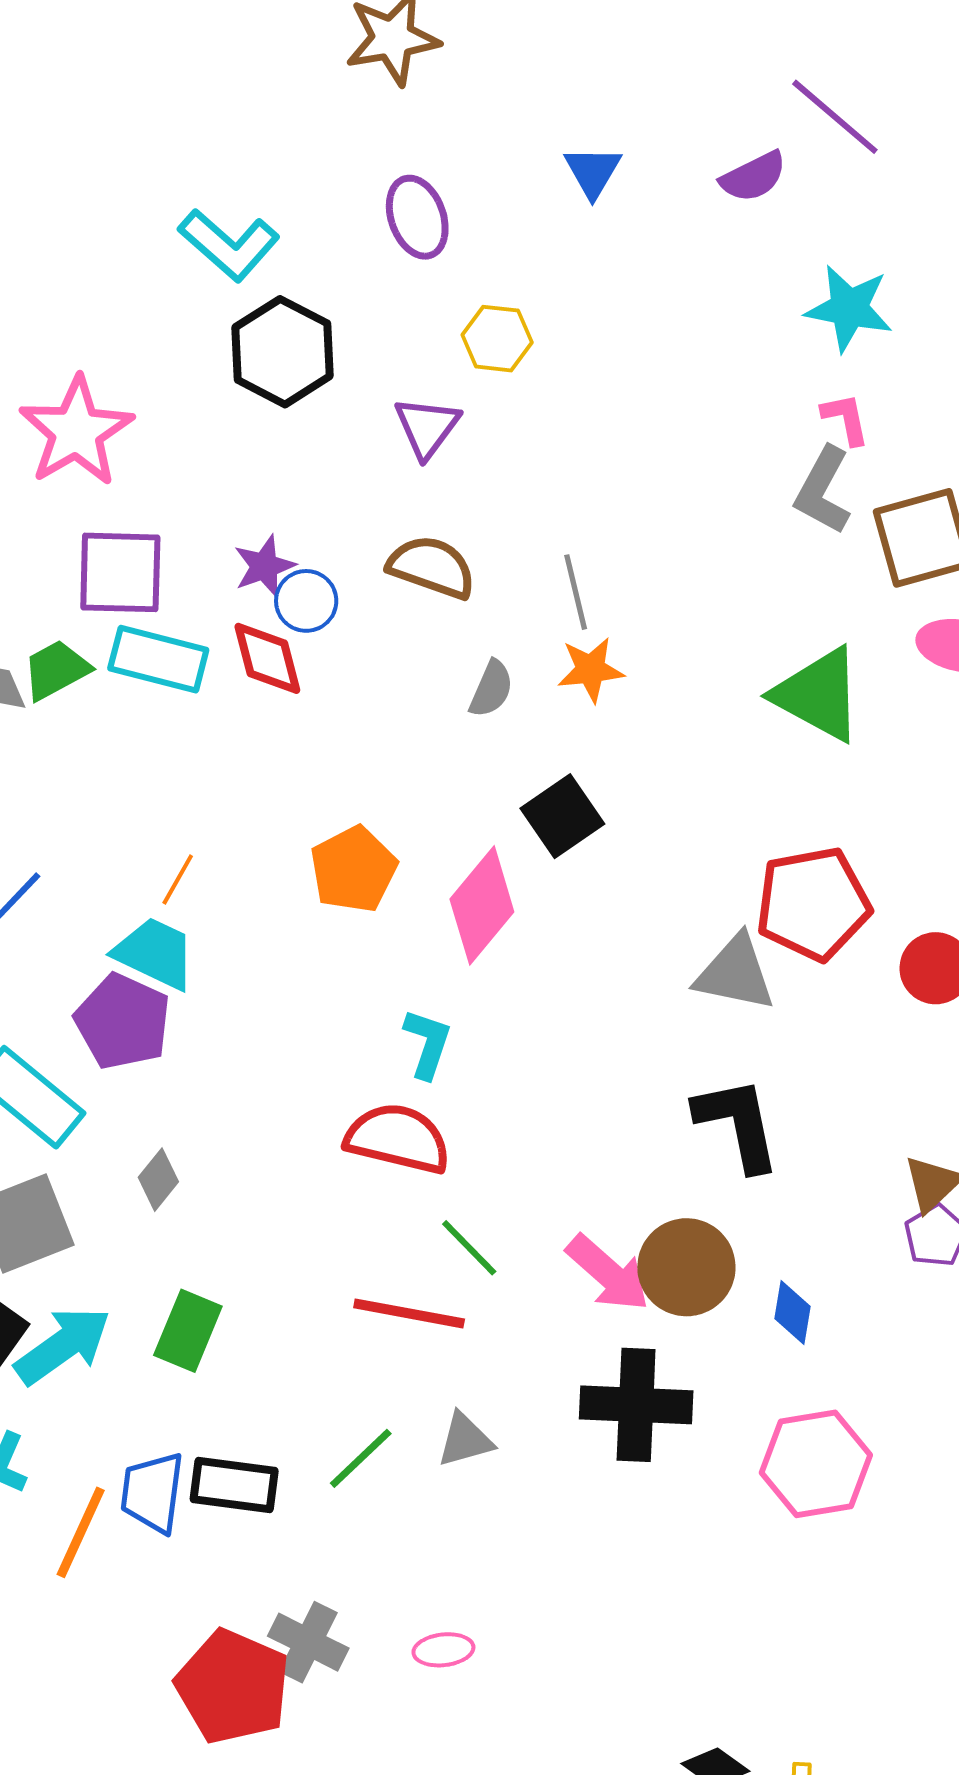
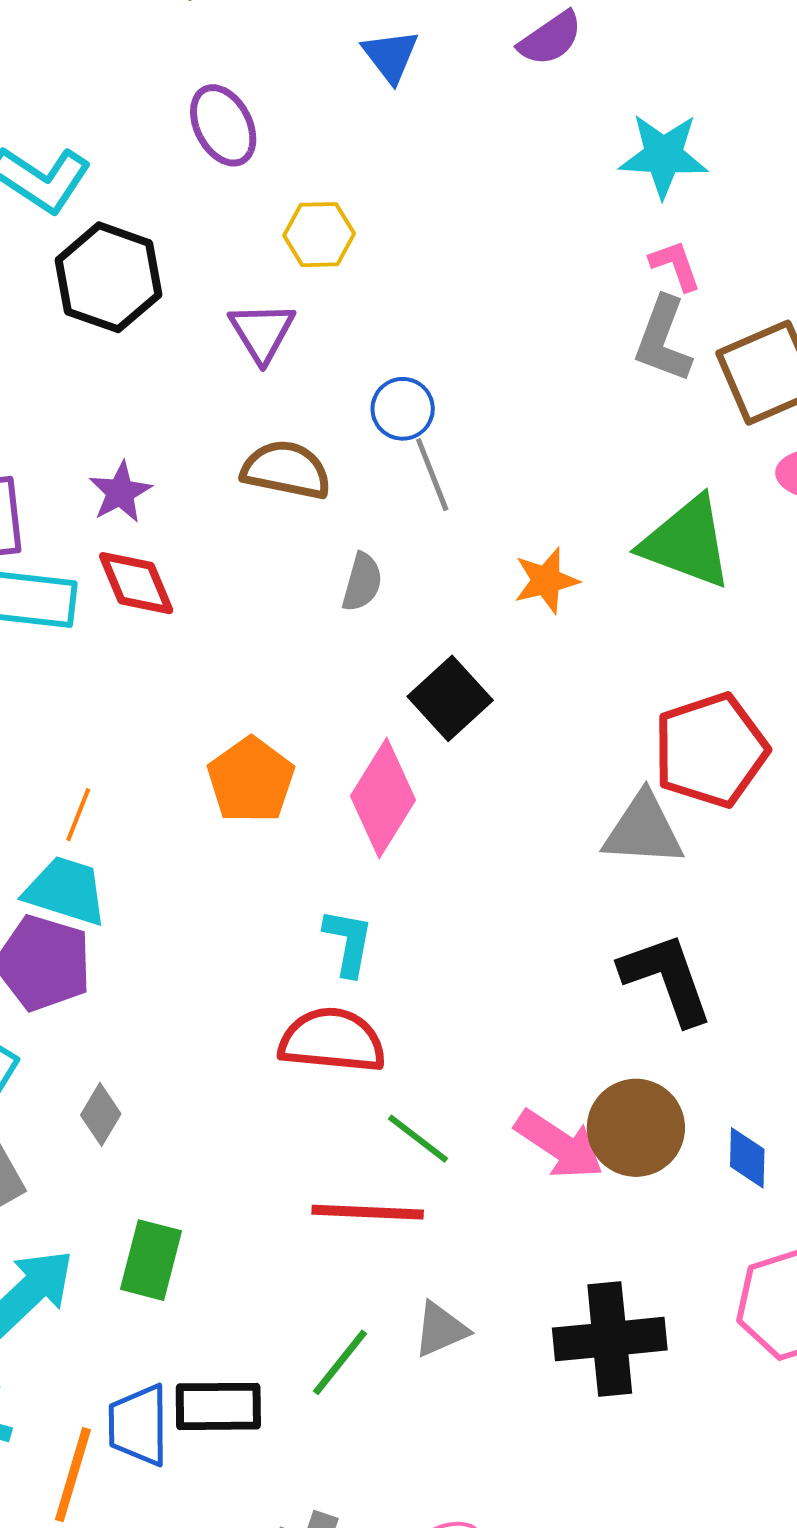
blue circle: (306, 601) -> (403, 409), moved
orange star: (591, 670) -> (546, 581), moved
black cross: (636, 1405) -> (610, 1339), moved

